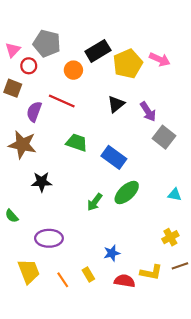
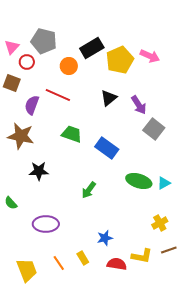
green ellipse: (127, 193) -> (139, 181), moved, turned 60
cyan triangle: (175, 195) -> (164, 183), turned -40
yellow trapezoid: (29, 271) -> (27, 270), moved

